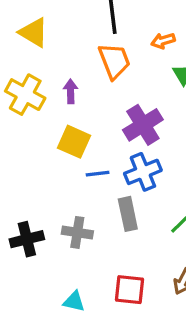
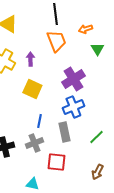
blue line: (98, 174) -> (39, 121), moved, turned -72
gray cross: (77, 232) -> (34, 143), turned -30
red square: (129, 290) -> (56, 162), moved

